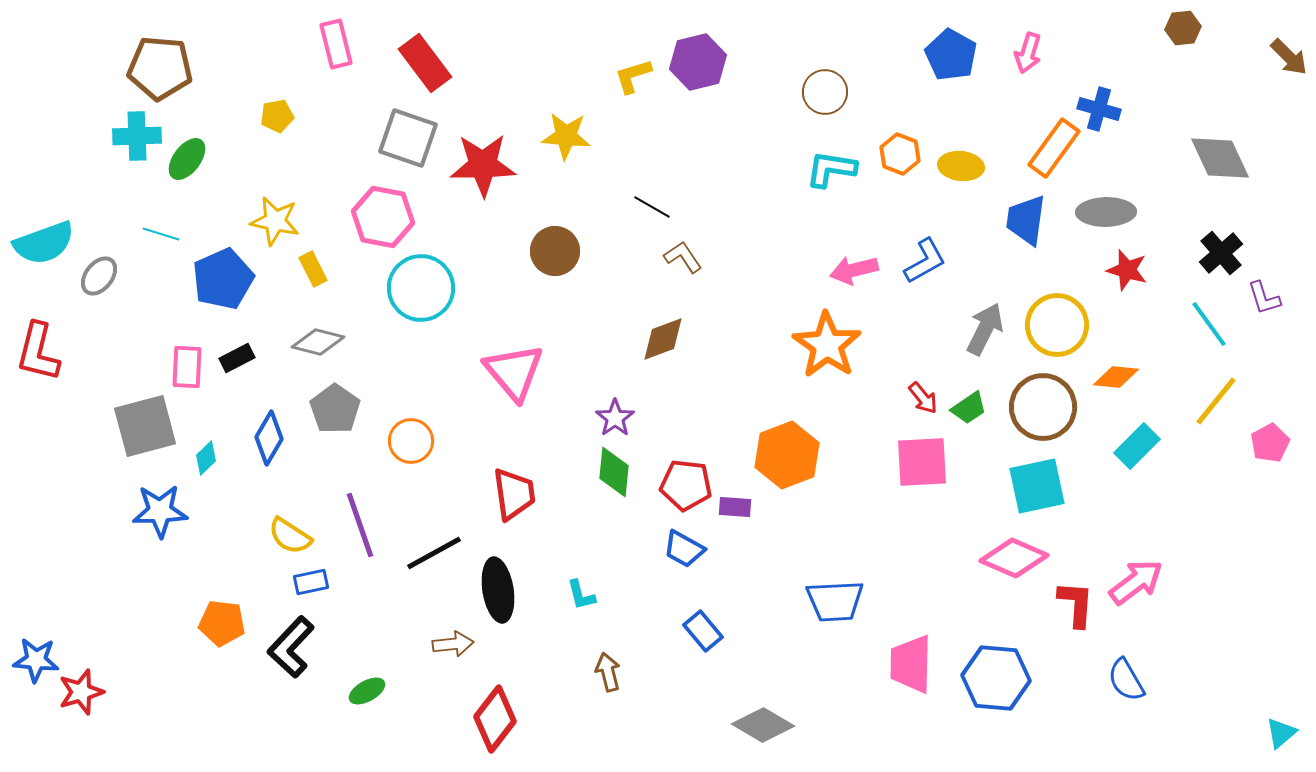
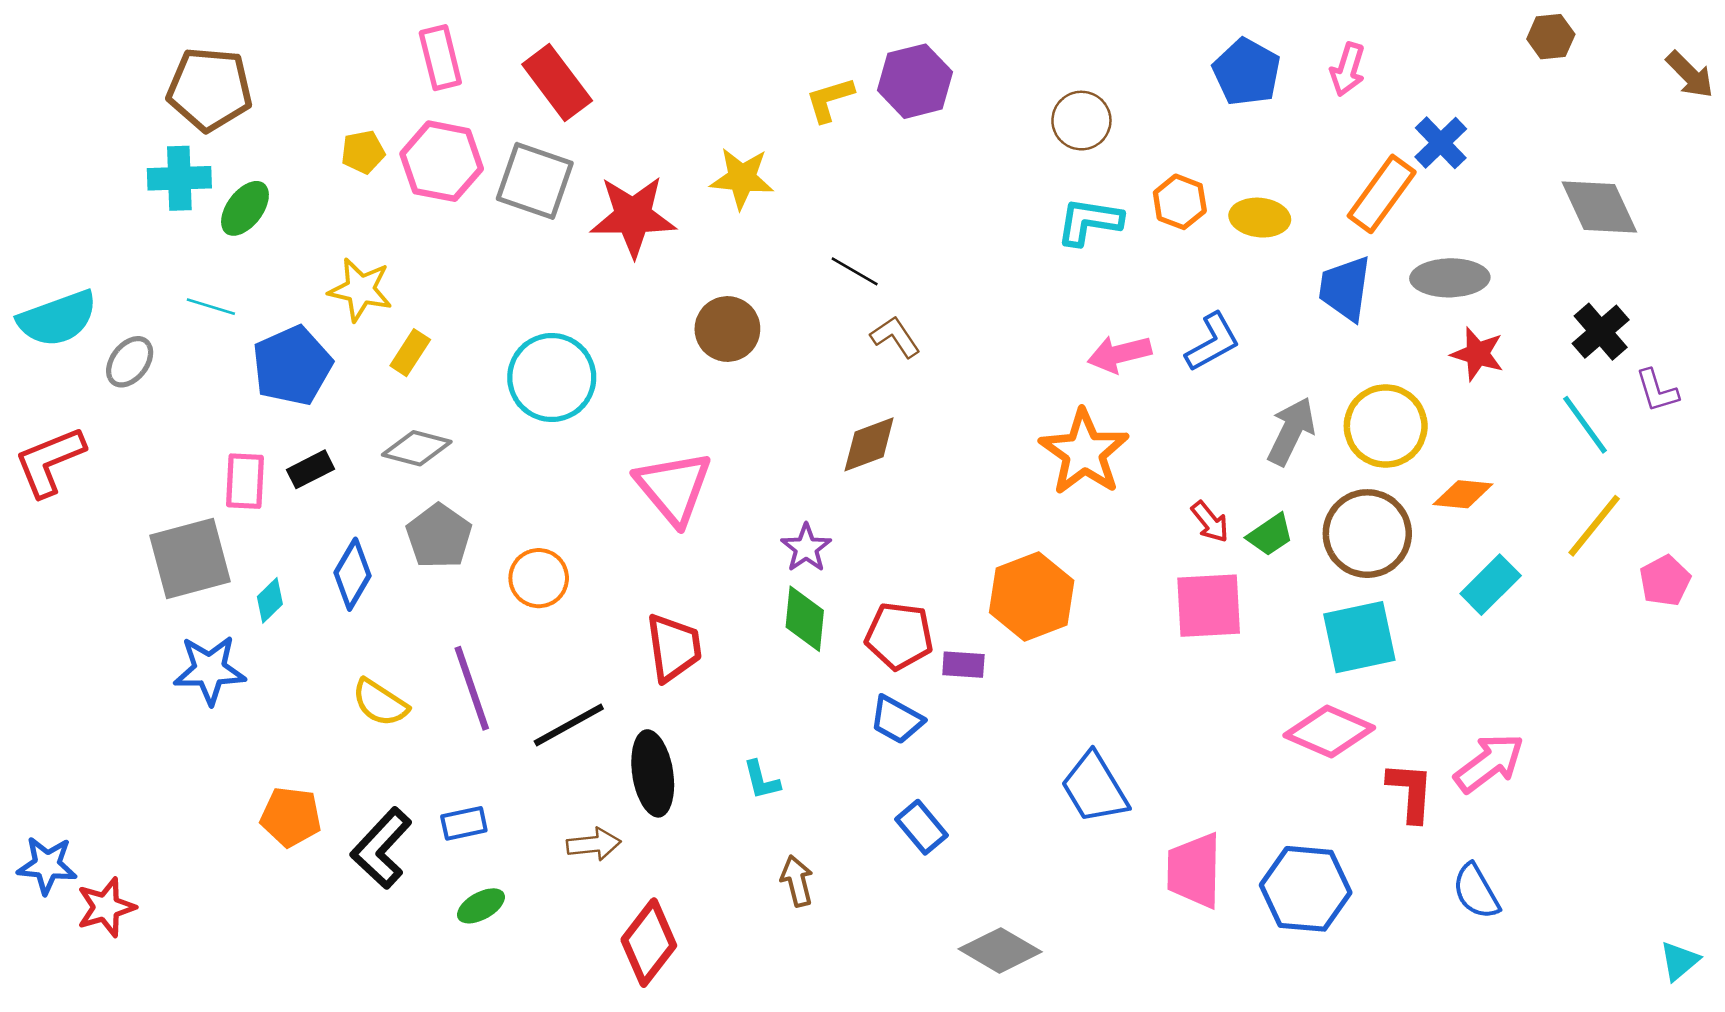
blue cross: (1099, 109) -> (1441, 143), turned 30
pink hexagon: (383, 217) -> (442, 161), moved
yellow rectangle: (313, 269) -> (410, 353), turned 60
red L-shape: (38, 352) -> (50, 461), turned 54
blue rectangle: (311, 582) -> (464, 823), moved
blue trapezoid: (835, 601) -> (1095, 788), turned 62

